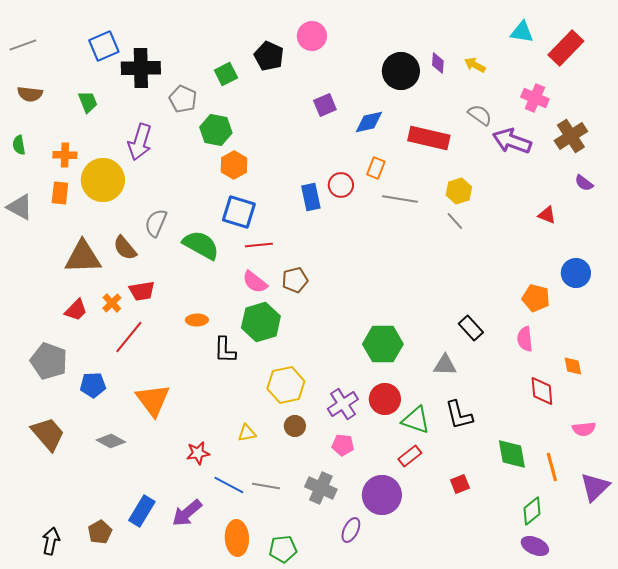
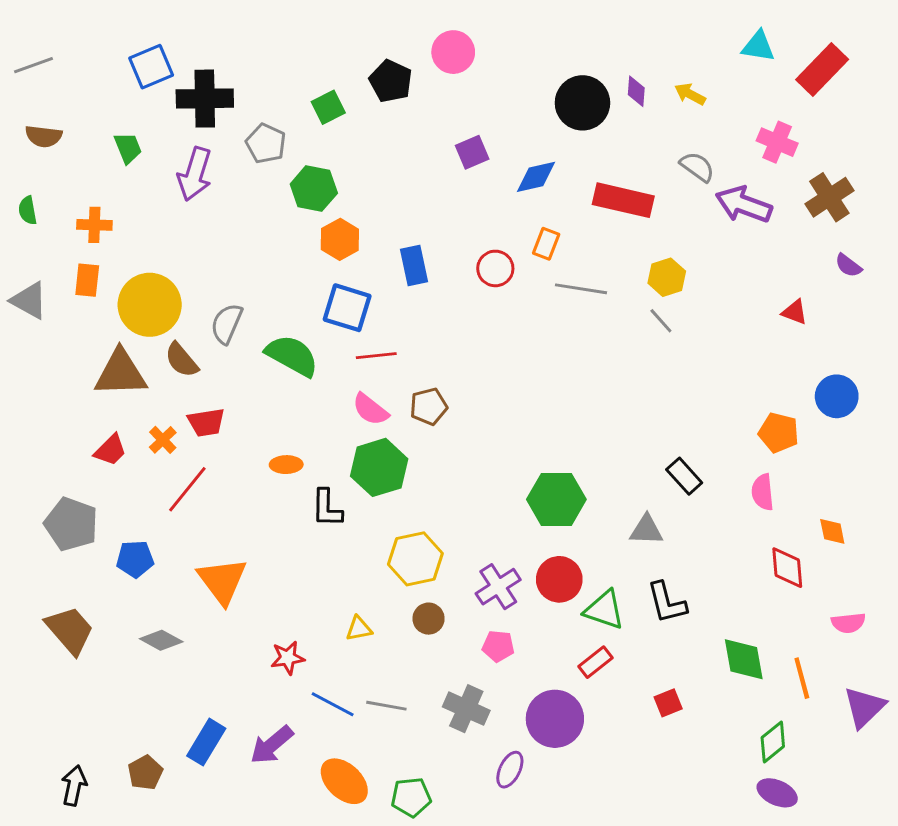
purple arrow: (140, 142) -> (195, 174), moved
yellow circle: (103, 180) -> (150, 305), moved
blue rectangle: (311, 197) -> (414, 266), moved
orange ellipse: (237, 538) -> (344, 781), turned -44

